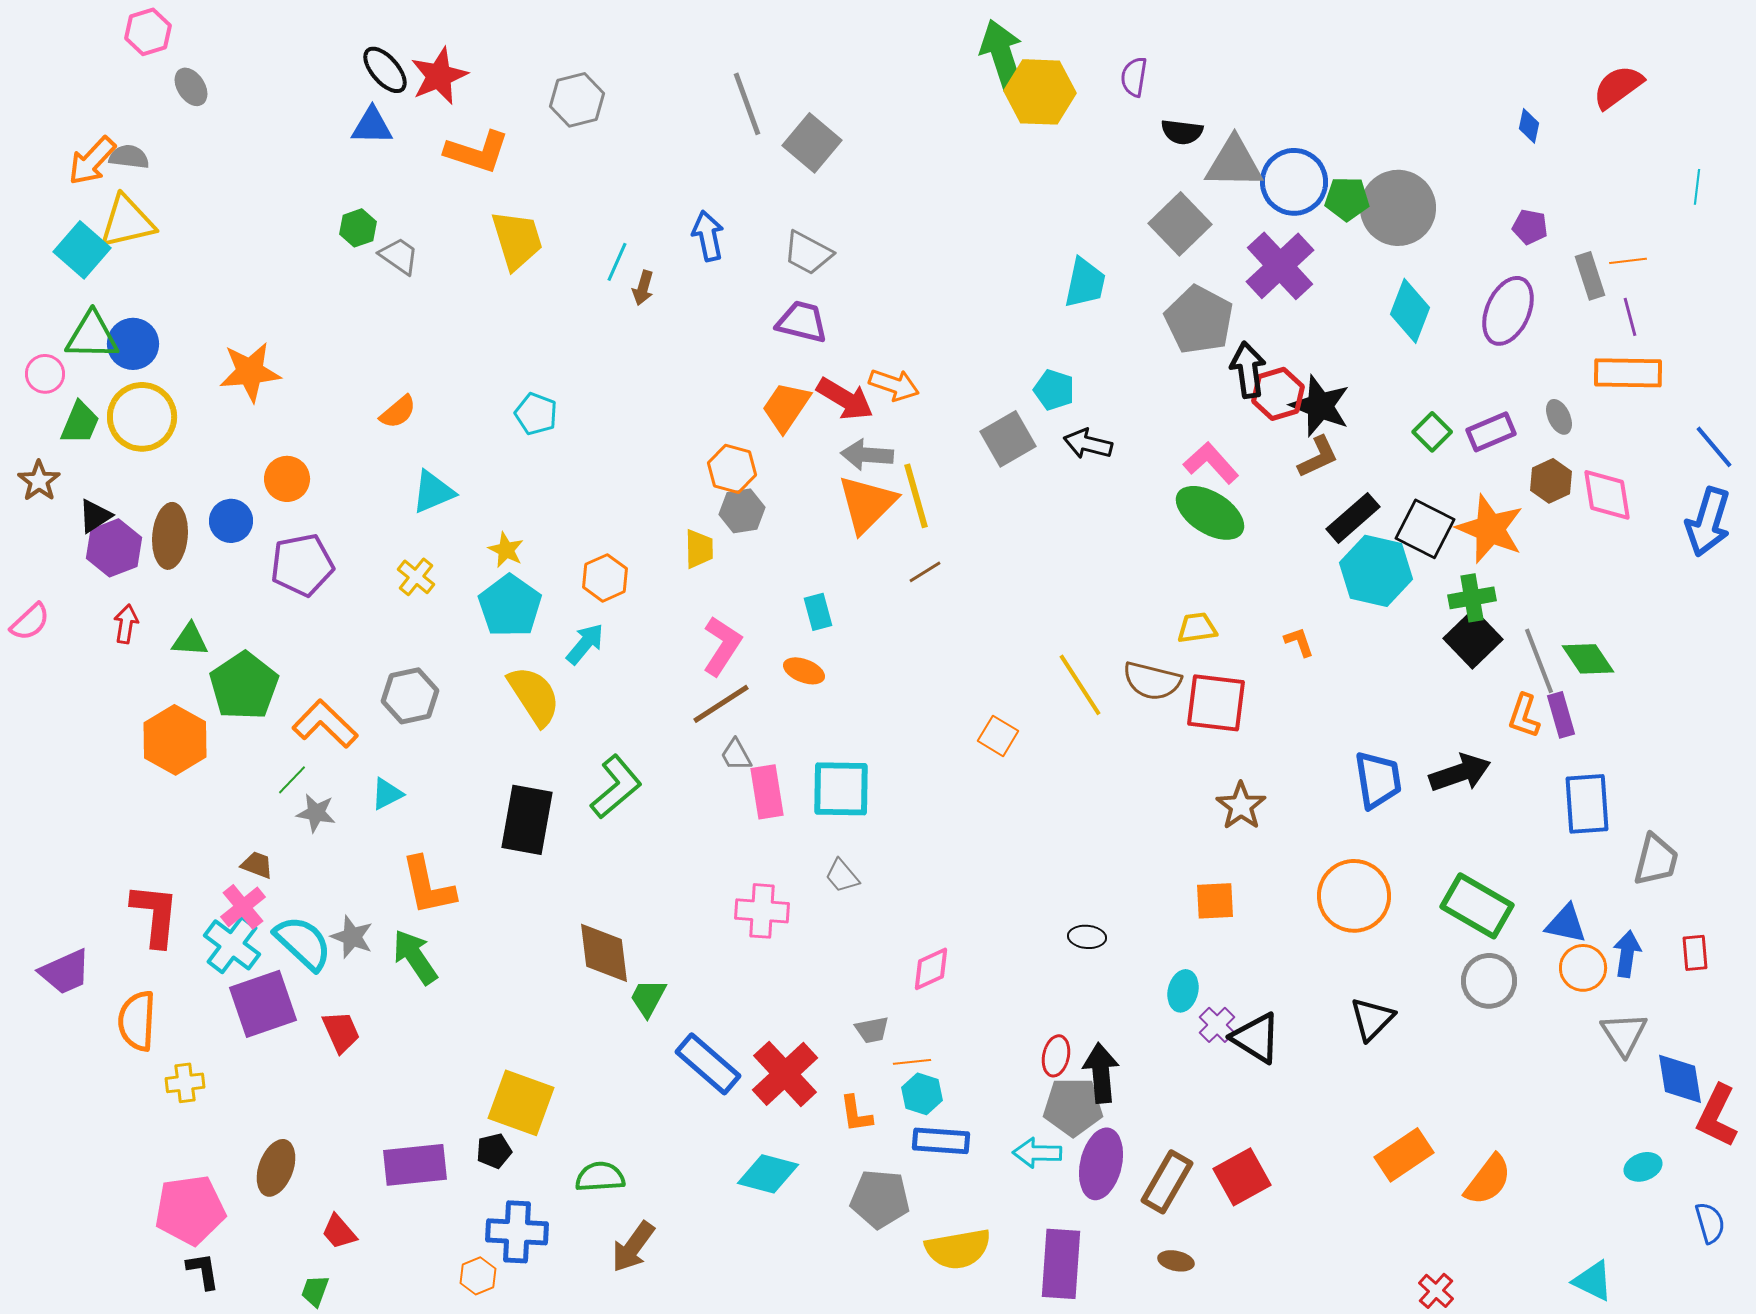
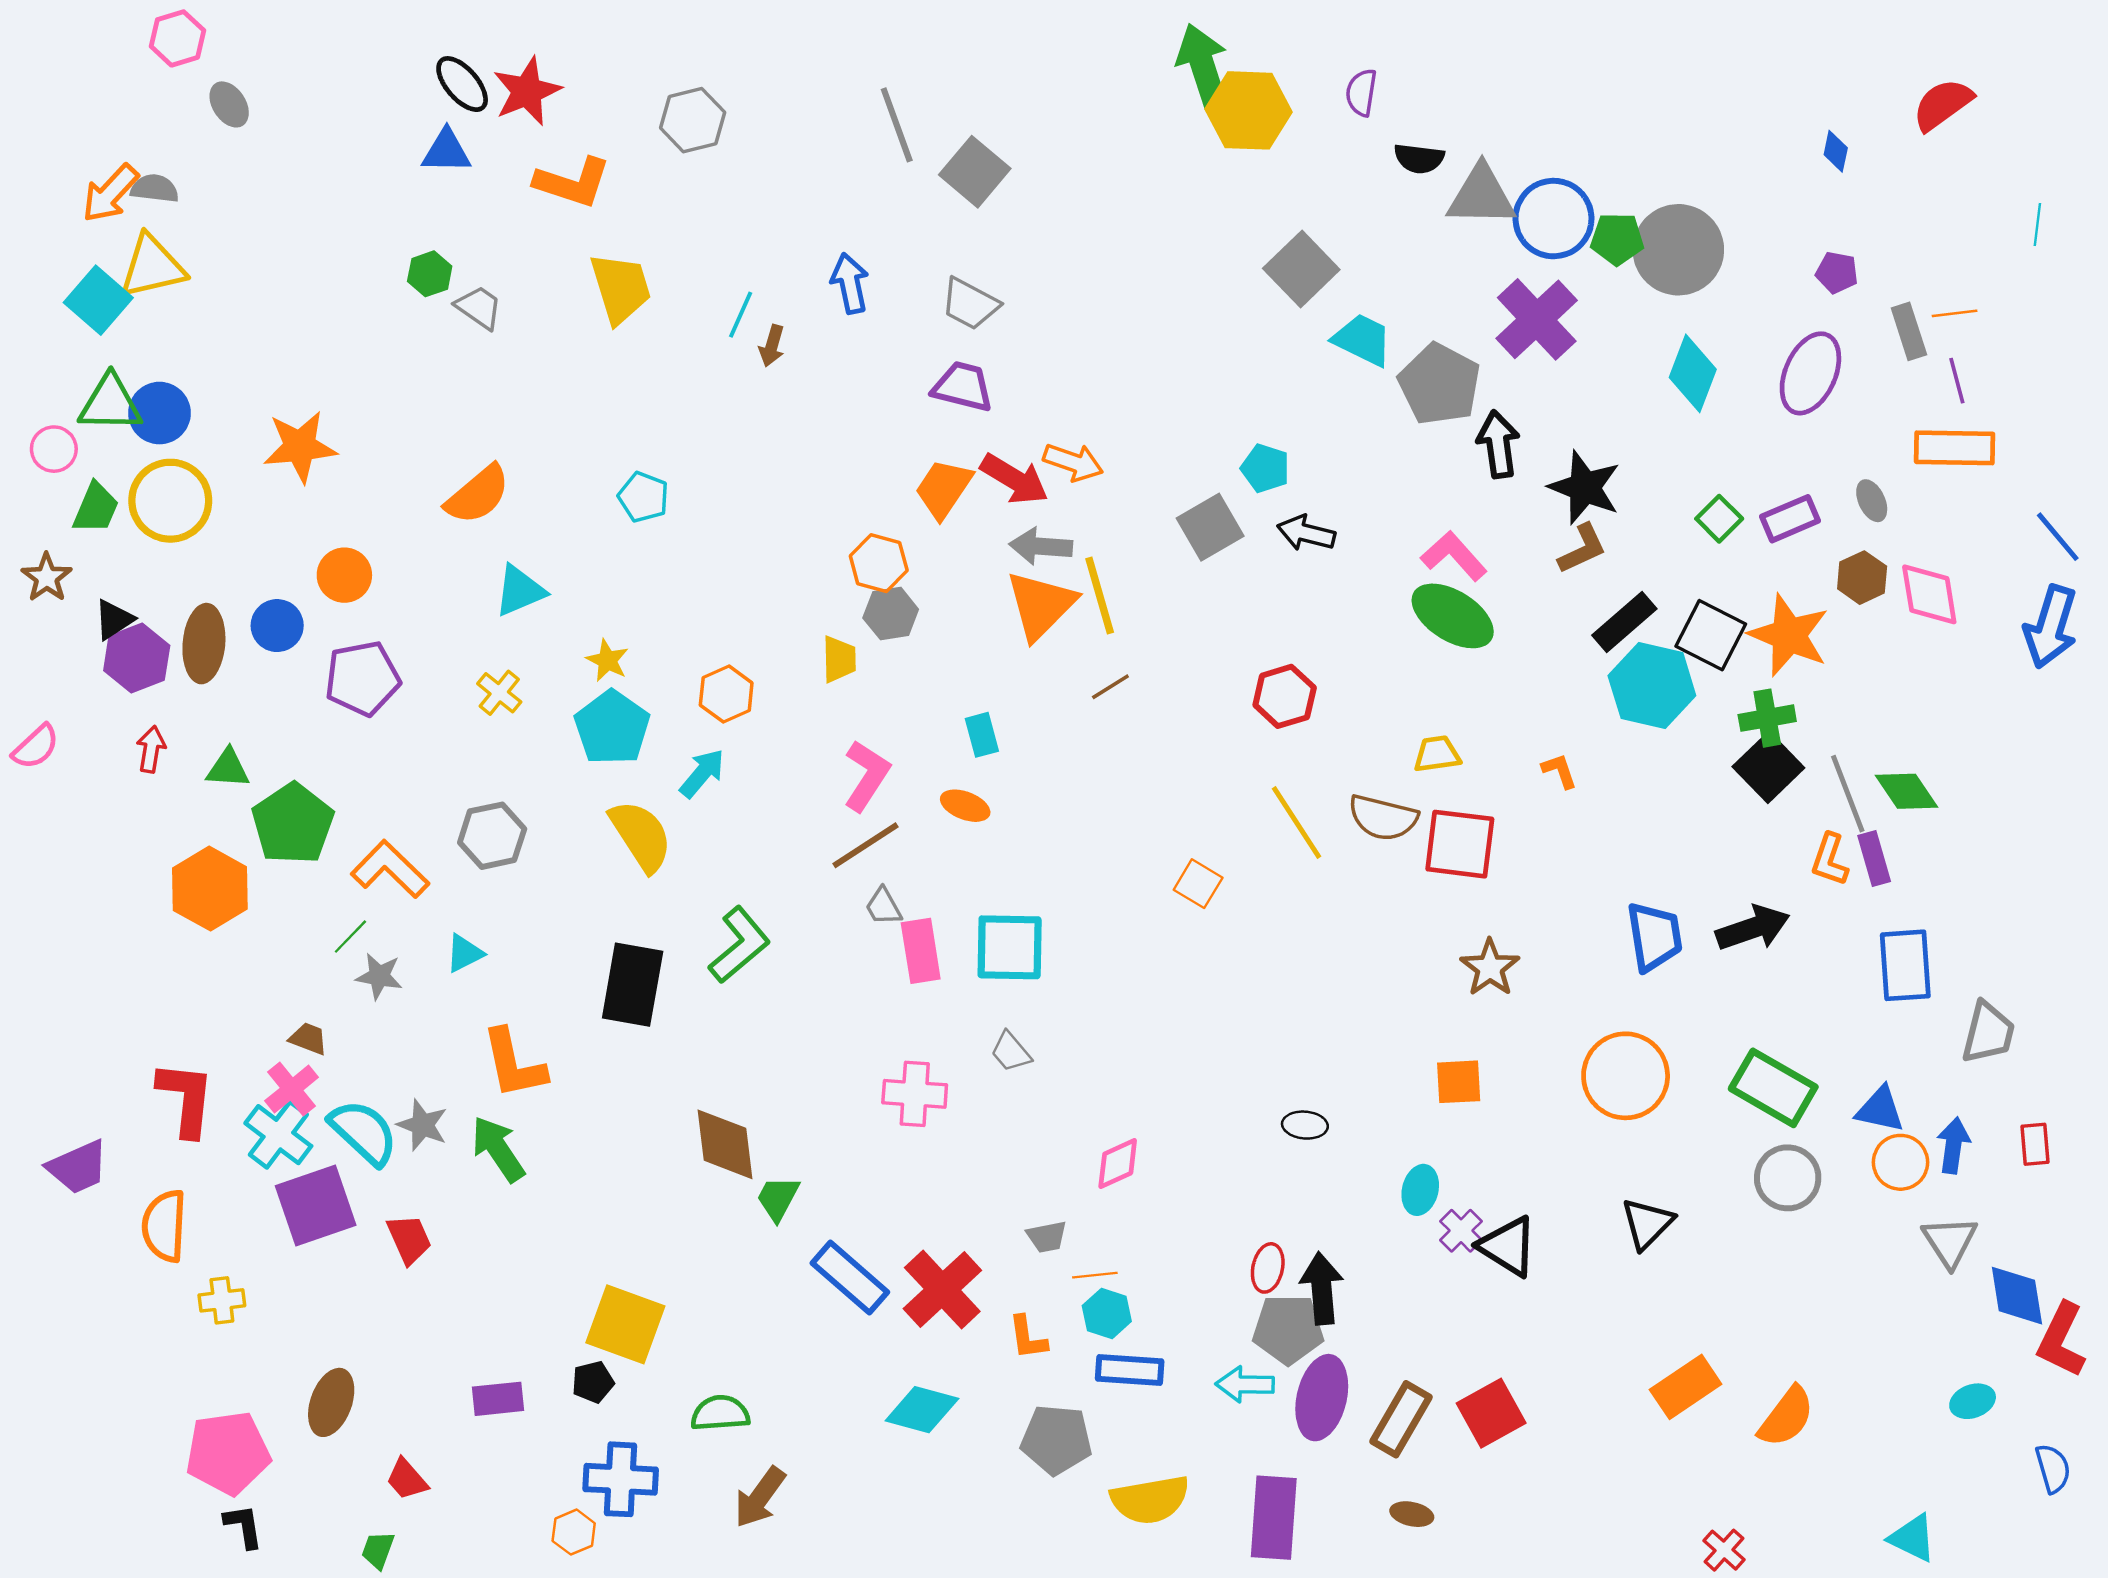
gray square: (1180, 224) -> (1301, 269), moved
cyan trapezoid: (1085, 283) -> (1363, 340), moved, turned -76
red hexagon: (1278, 394) -> (1285, 696), moved
orange semicircle: (398, 412) -> (478, 495), size x1.5
purple rectangle: (415, 1165) -> (498, 1399), size x0.7

